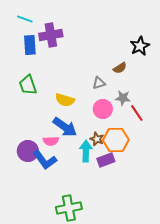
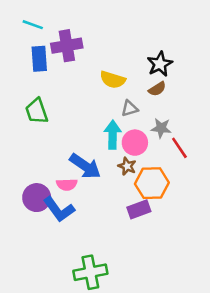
black star: (140, 46) -> (160, 64), moved
yellow semicircle: (65, 100) -> (113, 80), moved
brown star: (97, 139) -> (127, 166), moved
cyan arrow: (86, 151) -> (113, 135), moved

